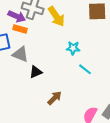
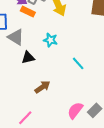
orange rectangle: (20, 29) -> (28, 12), moved
cyan star: (73, 48) -> (50, 40), moved

